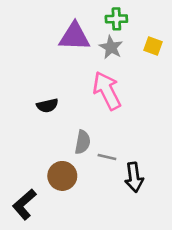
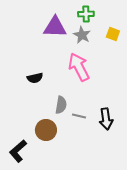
black arrow: (134, 177) -> (106, 119), moved

